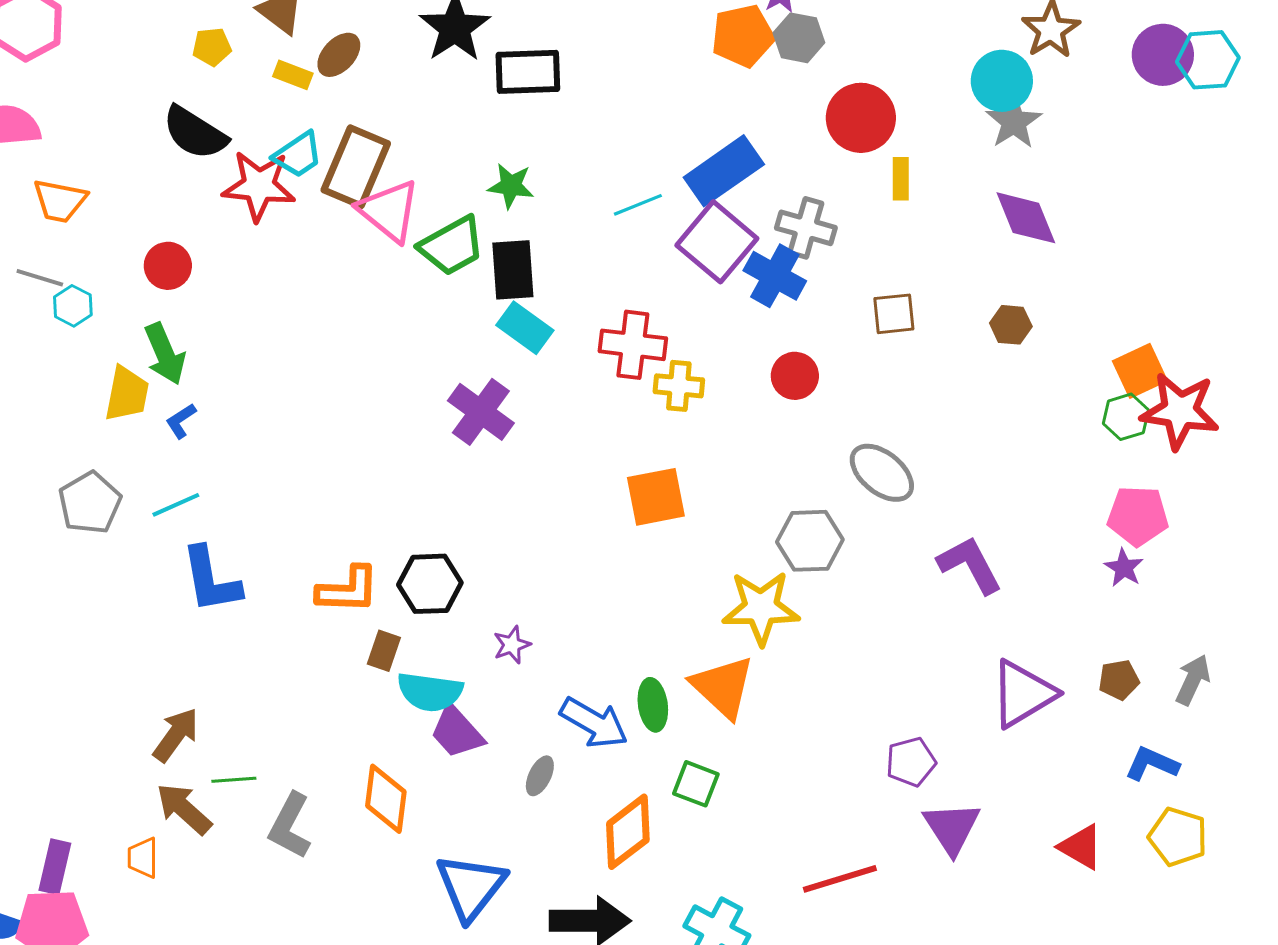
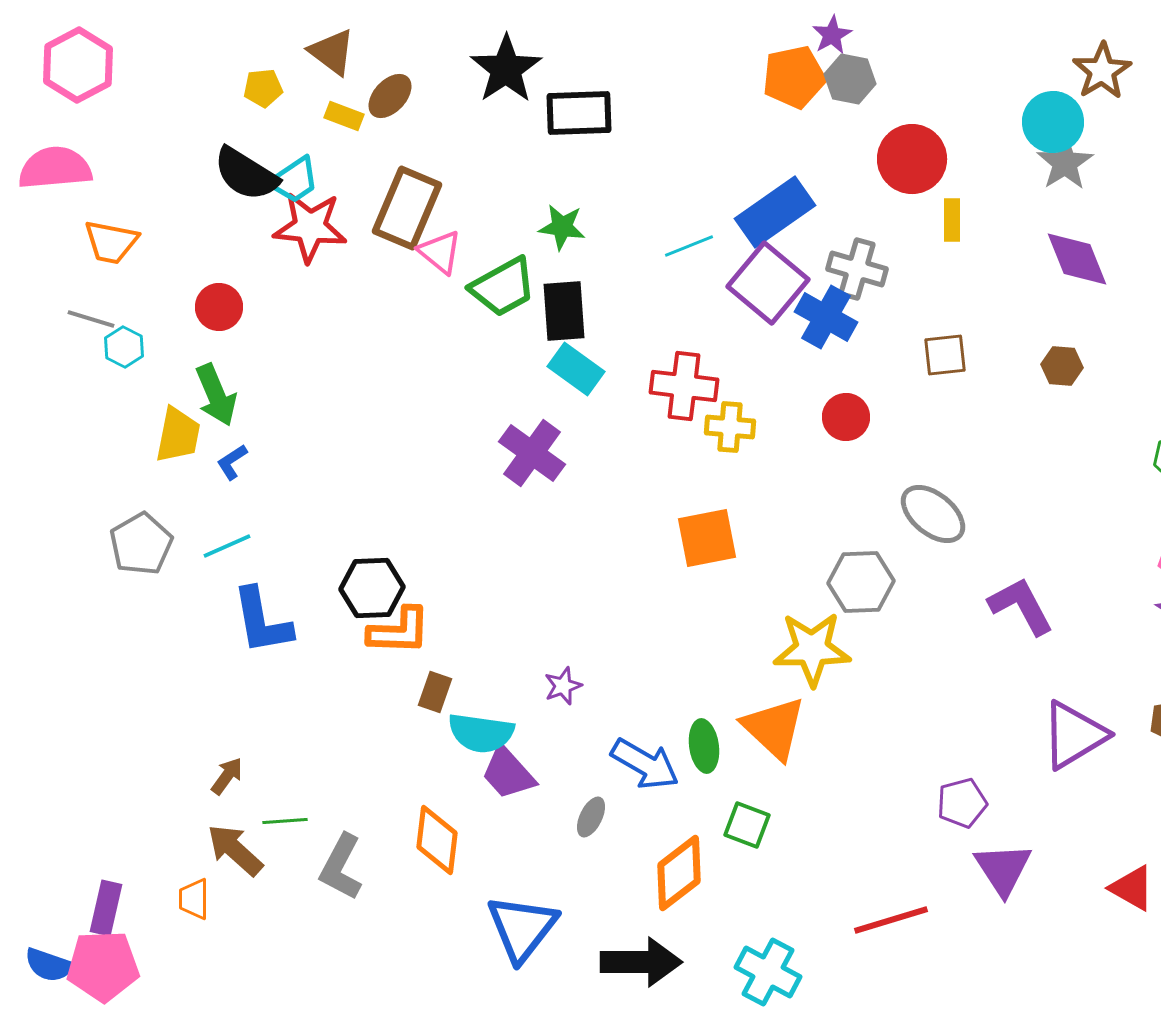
cyan trapezoid: (298, 155) -> (294, 180), moved
pink triangle: (389, 211) -> (440, 252), size x0.7
black hexagon: (430, 584) -> (372, 588), moved
brown arrow: (176, 735) -> (227, 776), size x0.7

